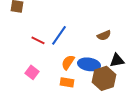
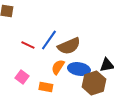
brown semicircle: (104, 35) -> (69, 46), moved, size x1.6
orange rectangle: (67, 82) -> (46, 87), moved

